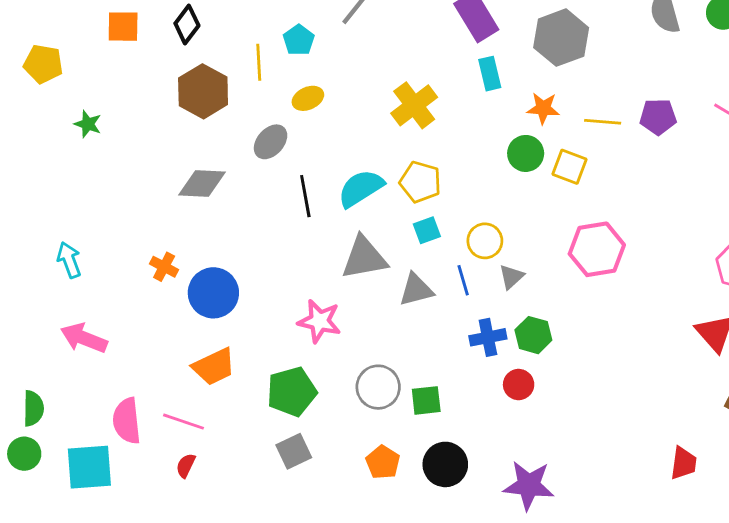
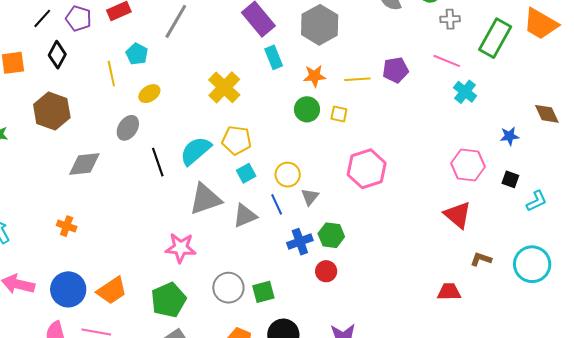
brown hexagon: (203, 91) -> (52, 111), moved
yellow square: (569, 167) -> (339, 114), size x0.7
blue circle: (213, 293) -> (68, 289), moved
red trapezoid: (684, 463) -> (449, 292), moved, turned -90

